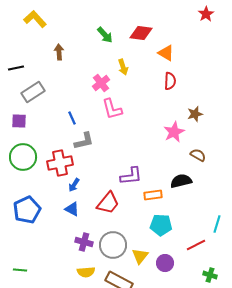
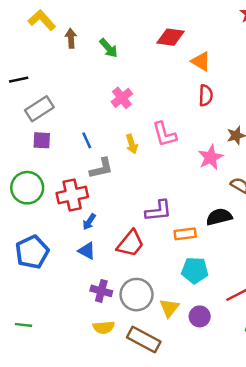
green arrow: (105, 35) -> (109, 48), moved
brown arrow: (59, 52) -> (71, 38), moved
yellow arrow: (123, 67) -> (132, 144), moved
pink L-shape: (112, 109) -> (164, 134), moved
purple square: (19, 121) -> (42, 140), moved

